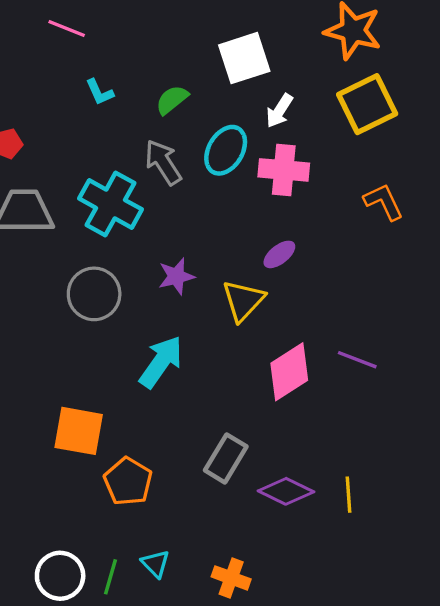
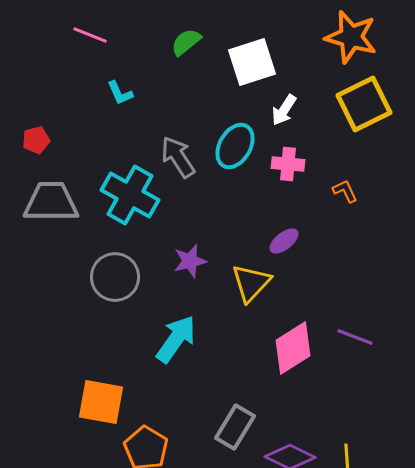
green semicircle: (172, 100) -> (186, 42), moved
pink cross: (284, 170) -> (288, 164), size x0.7
orange L-shape: (384, 202) -> (345, 191), moved, size x0.7

